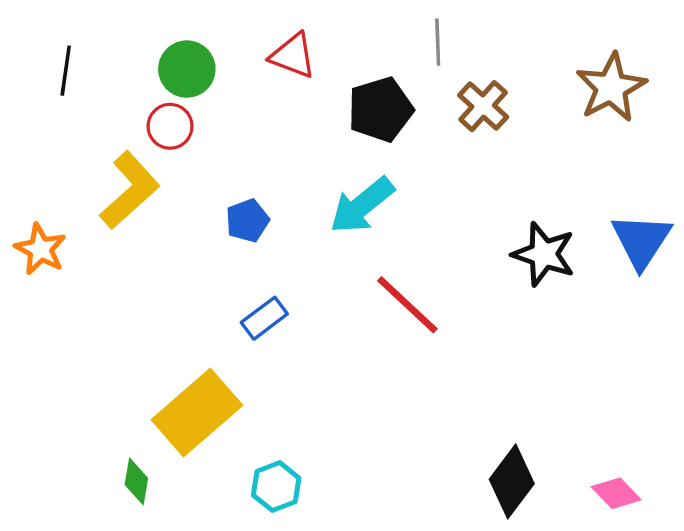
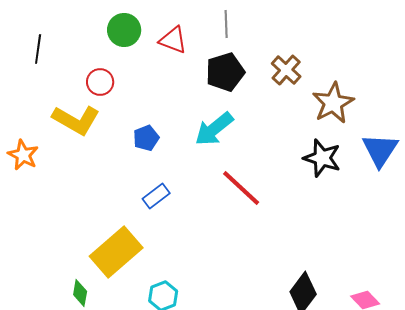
gray line: (438, 42) -> (226, 24), moved
green circle: (187, 69) -> (124, 30), moved
brown star: (611, 88) -> (333, 103), moved
yellow L-shape: (130, 190) -> (76, 120), turned 72

